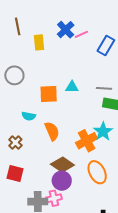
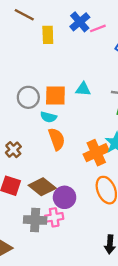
brown line: (18, 26) -> (24, 15), turned -54
gray circle: (14, 75) -> (28, 97), moved
cyan semicircle: (29, 116) -> (48, 117), moved
brown diamond: (62, 165) -> (42, 187), moved

